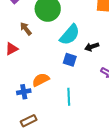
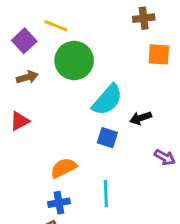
brown arrow: (26, 29) -> (27, 77), moved, turned 112
blue cross: (24, 92) -> (59, 203), moved

